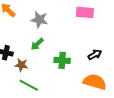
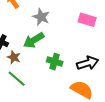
green arrow: (37, 44) -> (34, 40), size x1.5
black arrow: (95, 55) -> (88, 63), size x1.5

